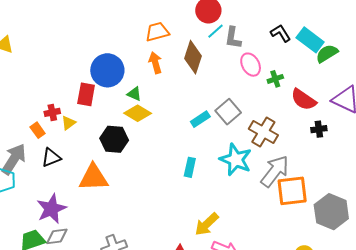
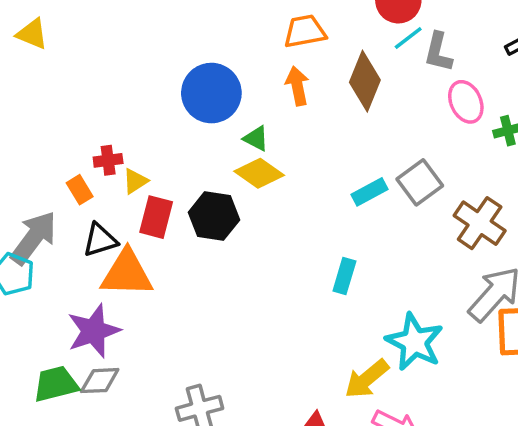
red rectangle: (86, 94) -> (156, 217), moved
cyan star: (236, 160) -> (414, 342), moved
orange triangle: (93, 178) -> (127, 273), moved

